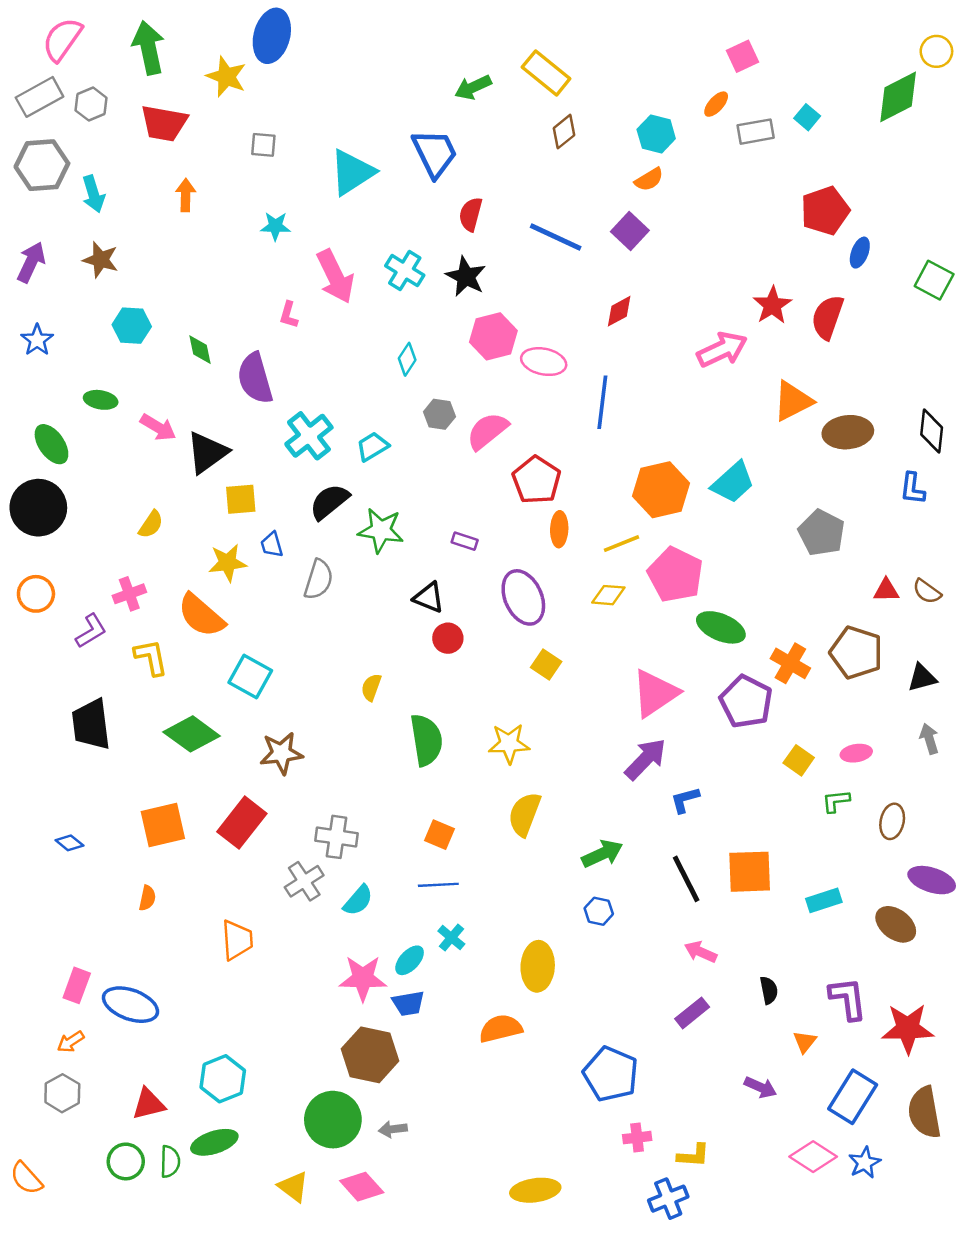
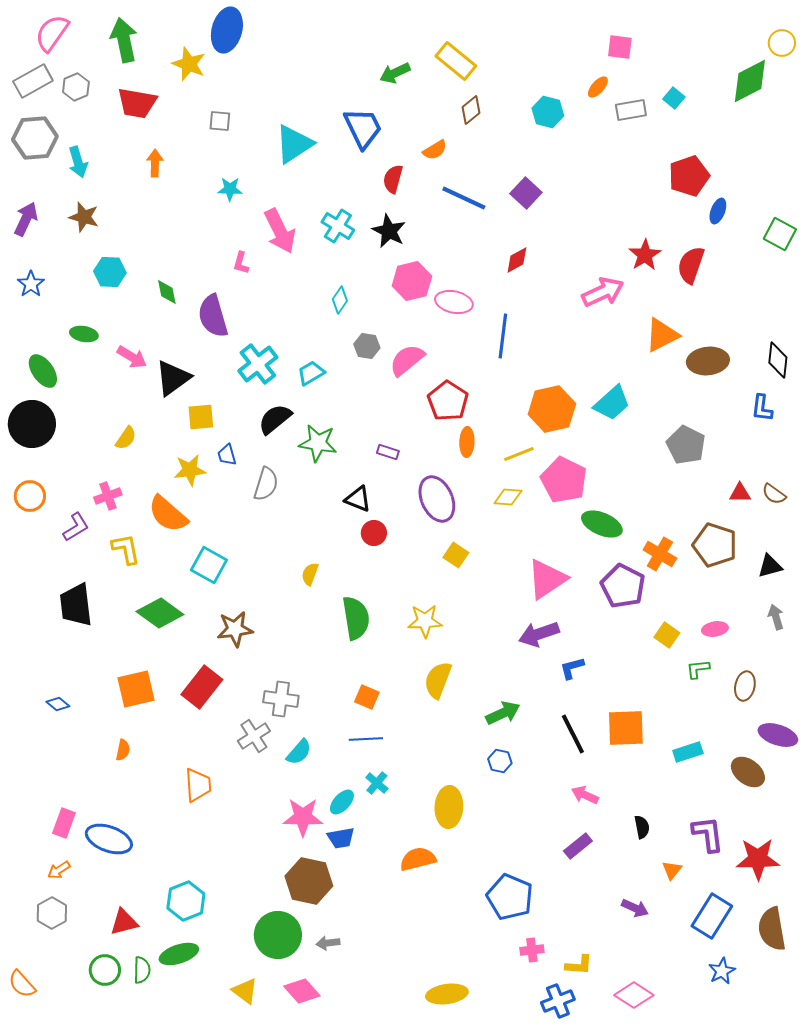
pink square: (742, 56) -> (620, 47), turned 32
orange semicircle: (649, 180) -> (435, 150), moved
purple arrow: (645, 759) -> (539, 634), turned -153
pink diamond: (813, 1157) -> (634, 995), moved

